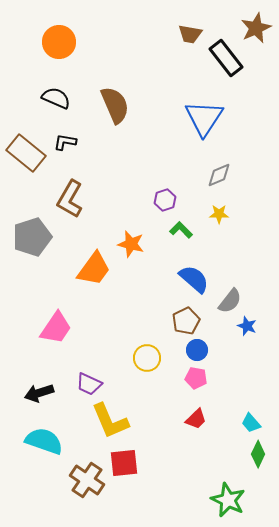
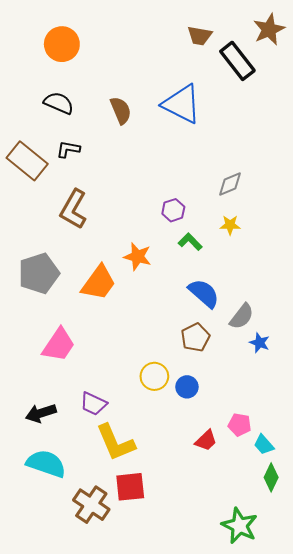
brown semicircle: (115, 105) -> (121, 110), size x0.7
blue triangle: (204, 118) -> (182, 104), moved, turned -36
gray pentagon: (32, 237) -> (39, 273), moved
blue circle: (197, 350) -> (187, 387), moved
pink pentagon: (196, 378) -> (240, 425), moved

